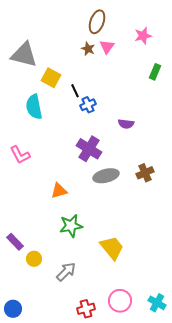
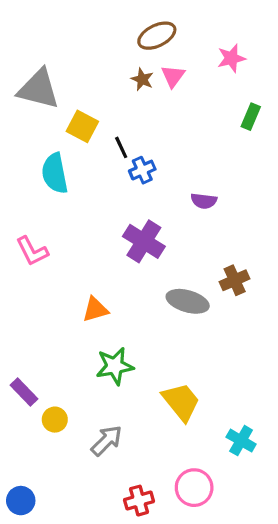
brown ellipse: (97, 22) -> (157, 36), turned 45
gray ellipse: (106, 176) -> (188, 301), moved, turned 30
cyan cross: (157, 303) -> (241, 441), moved

